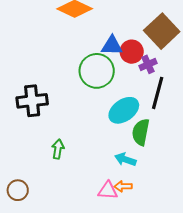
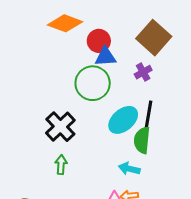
red circle: (132, 52) -> (99, 41), moved
black line: (158, 93) -> (148, 117), moved
black cross: (32, 101) -> (60, 127), moved, turned -32

